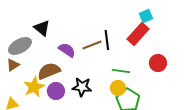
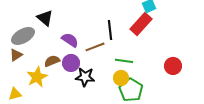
brown line: (92, 45) -> (95, 47), moved
red circle: (158, 63) -> (173, 66), moved
brown semicircle: (49, 71) -> (52, 61), size x0.7
purple circle: (56, 91) -> (71, 63), moved

